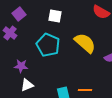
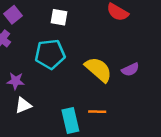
yellow semicircle: (85, 43) -> (98, 70), moved
cyan pentagon: (48, 45) -> (50, 54), turned -30

